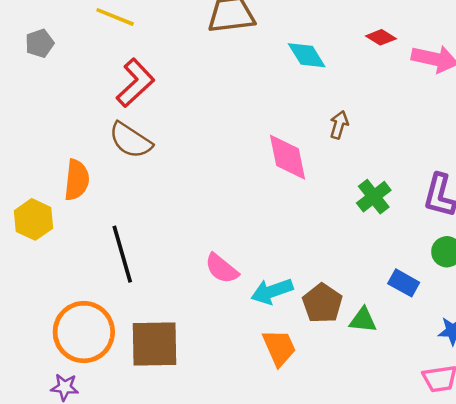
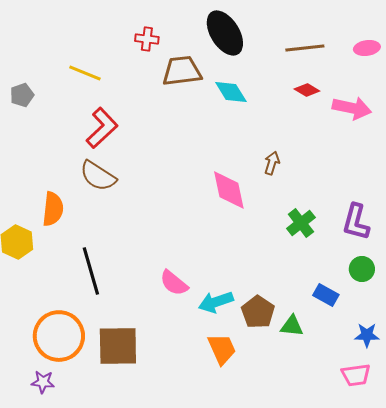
cyan diamond: (307, 55) -> (231, 92), moved

